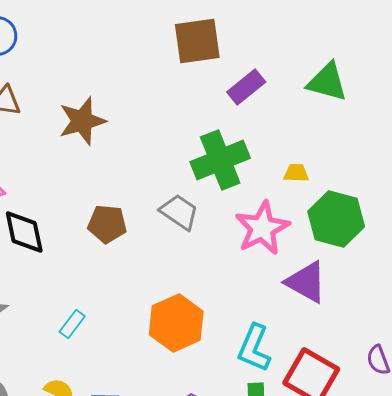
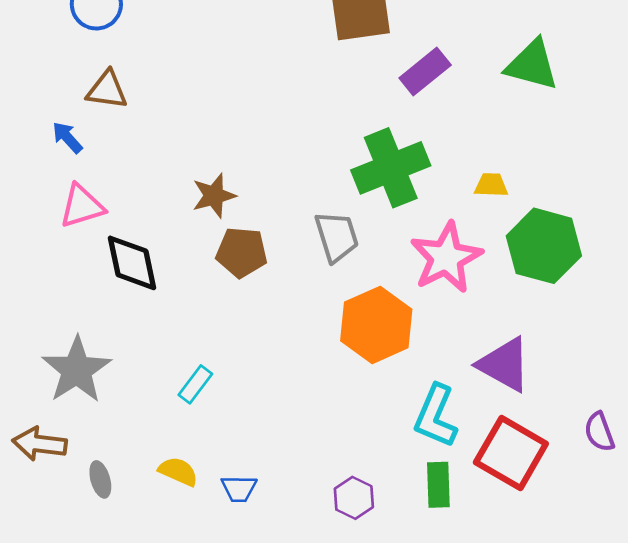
brown star: (82, 121) -> (214, 196), moved, size x0.7
gray trapezoid: (179, 212) -> (337, 237), turned 39
purple triangle: (306, 282) -> (504, 365), moved
orange hexagon: (176, 323) -> (376, 325), moved

